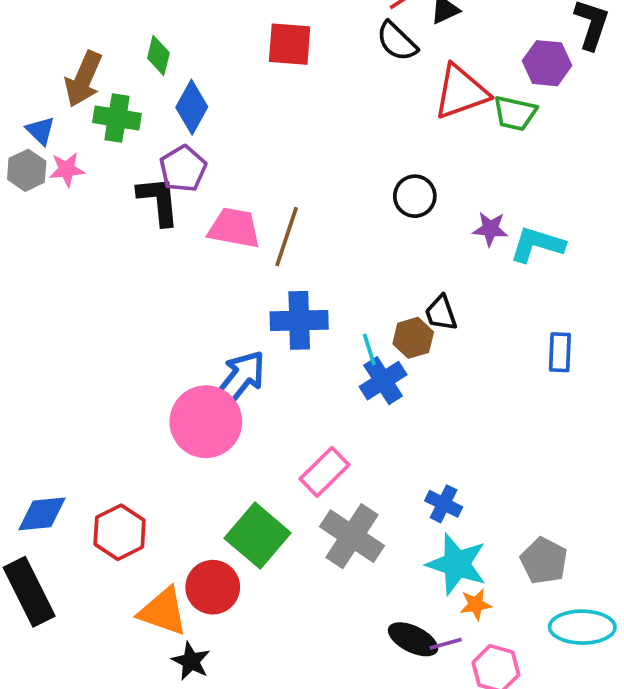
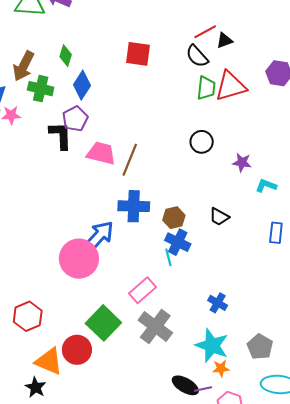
green trapezoid: (515, 113) -> (206, 88), moved, turned -100
cyan L-shape: (537, 245) -> (266, 186), moved, size x0.7
black trapezoid: (441, 313) -> (219, 217), moved, turned -45
brown hexagon: (413, 338) -> (174, 218), moved
cyan line: (369, 349) -> (168, 257), moved
blue cross: (383, 381) -> (178, 242), turned -35
blue cross: (444, 504) -> (218, 303), moved
black star: (191, 661) -> (36, 387), moved

